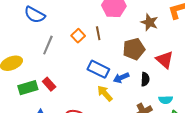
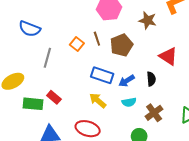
brown pentagon: (134, 49) -> (121, 45), moved
green rectangle: (28, 88) -> (33, 104), turned 30
yellow arrow: (105, 93) -> (98, 101), moved
cyan semicircle: (166, 100) -> (129, 102), moved

